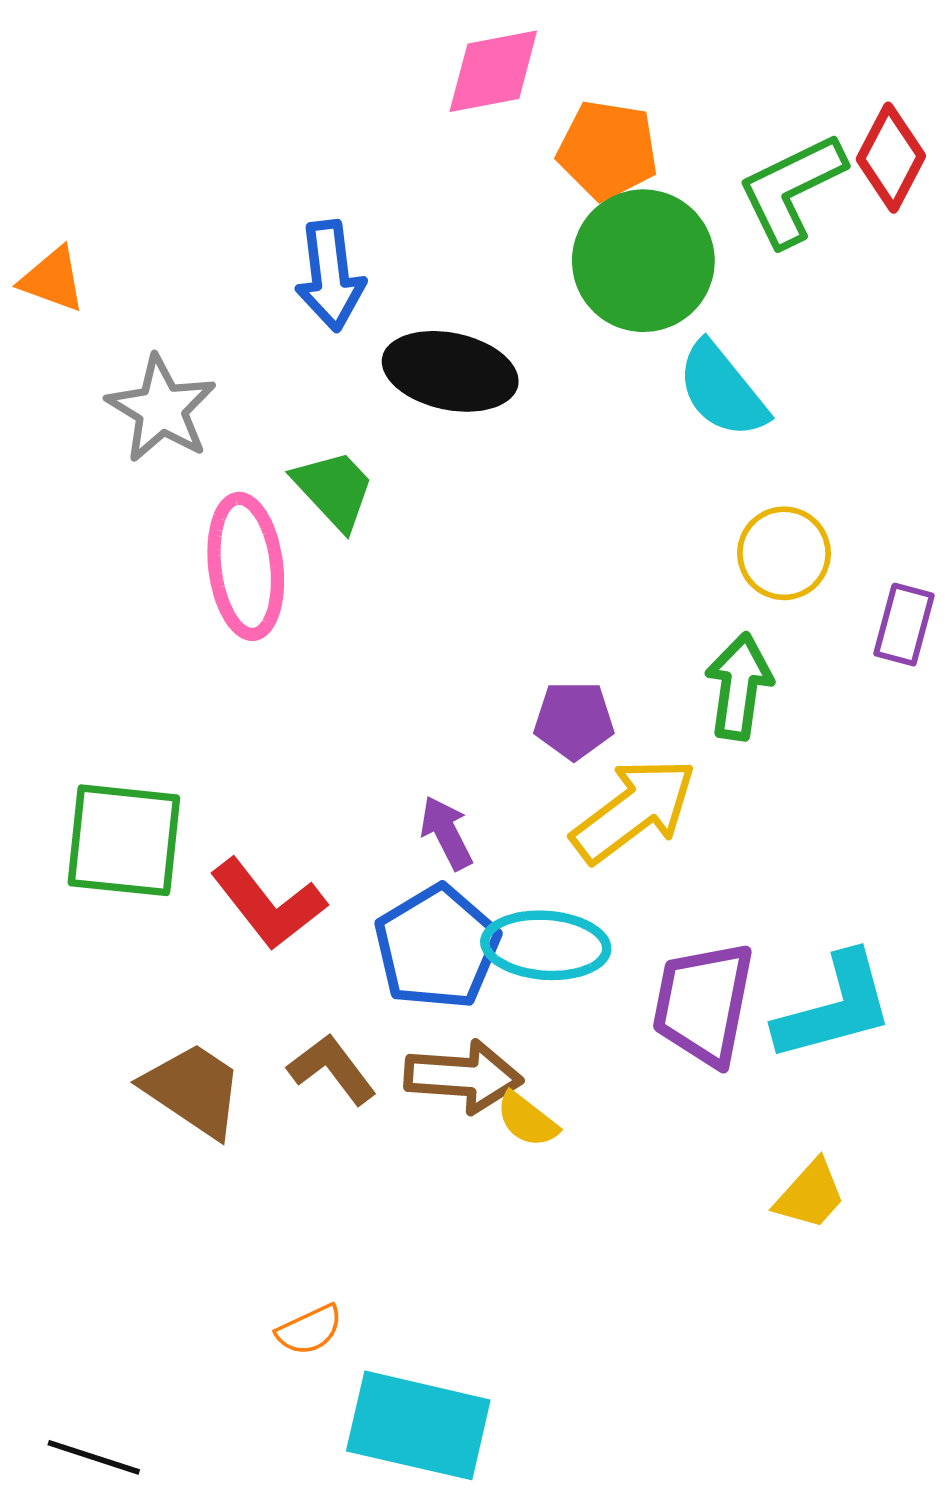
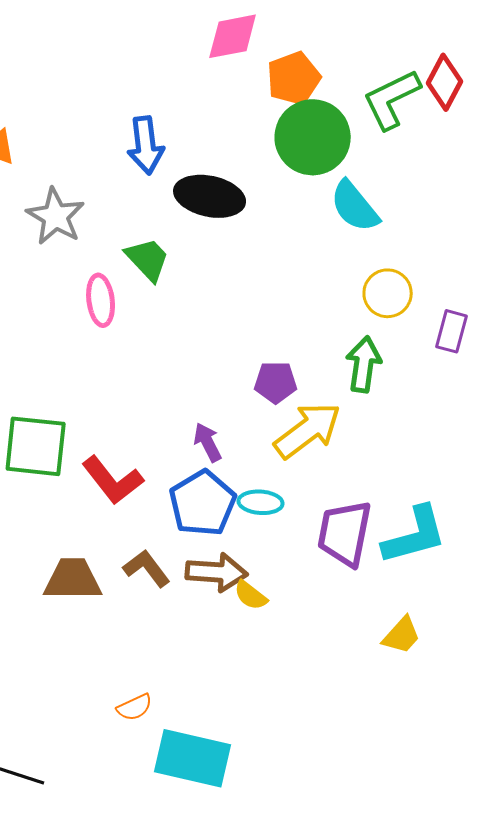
orange pentagon: (608, 150) -> (294, 78), turned -30
pink ellipse: (246, 566) -> (101, 300), size x0.7
cyan ellipse: (546, 945) -> (261, 502), size x0.7
brown trapezoid: (193, 1090) -> (73, 579), turned -34

